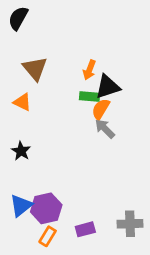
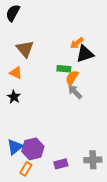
orange arrow: (90, 70) -> (77, 43), moved, turned 32
black triangle: (108, 87) -> (85, 54), moved
black star: (21, 151) -> (14, 97), moved
orange rectangle: (48, 236) -> (26, 169), moved

